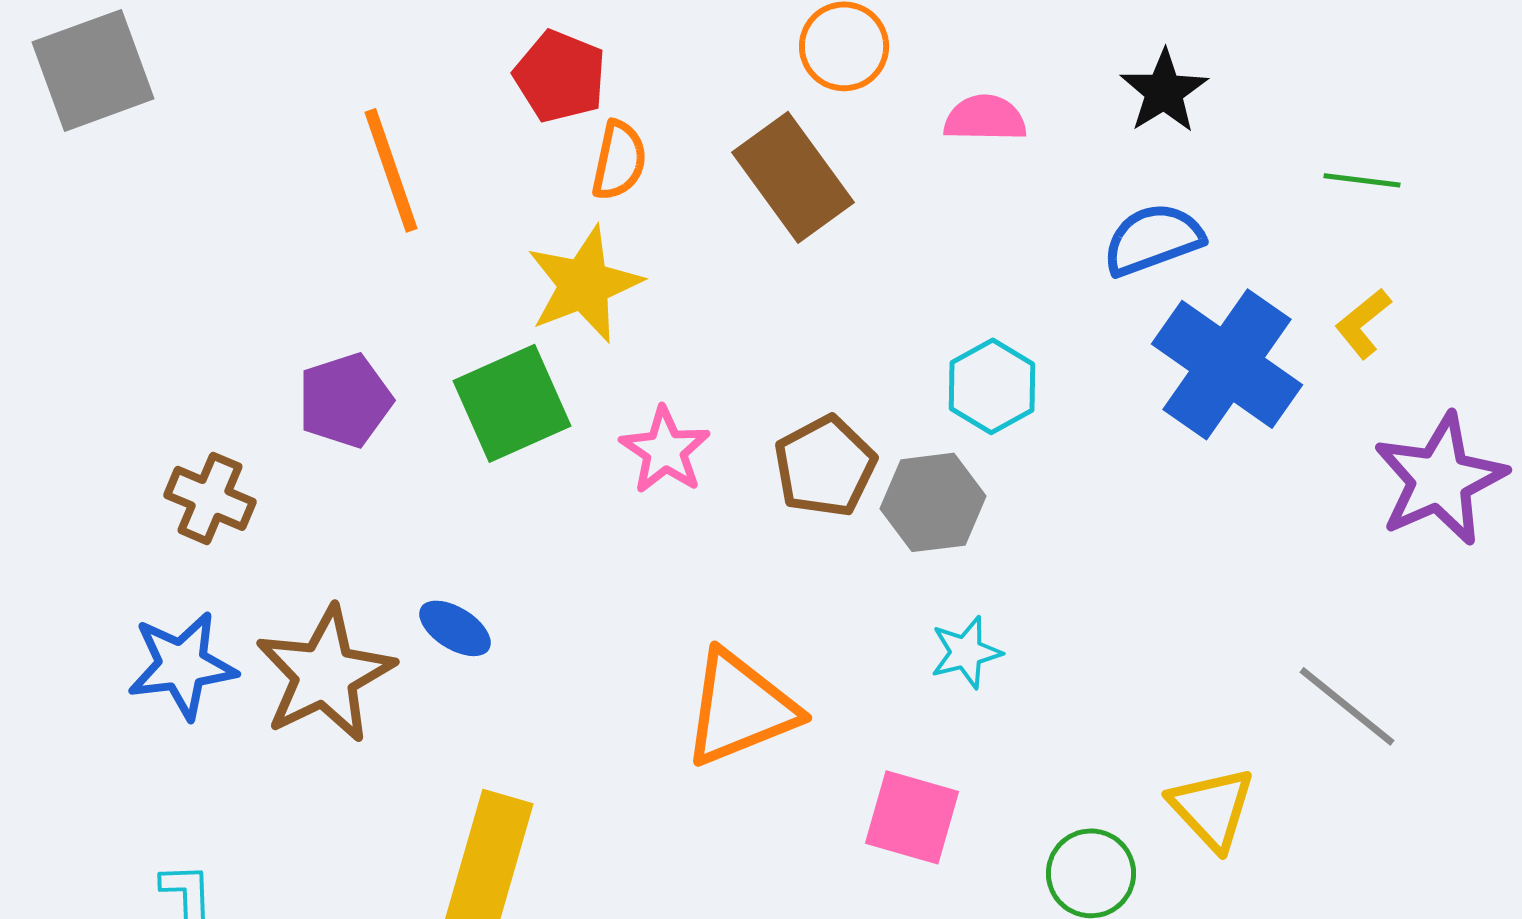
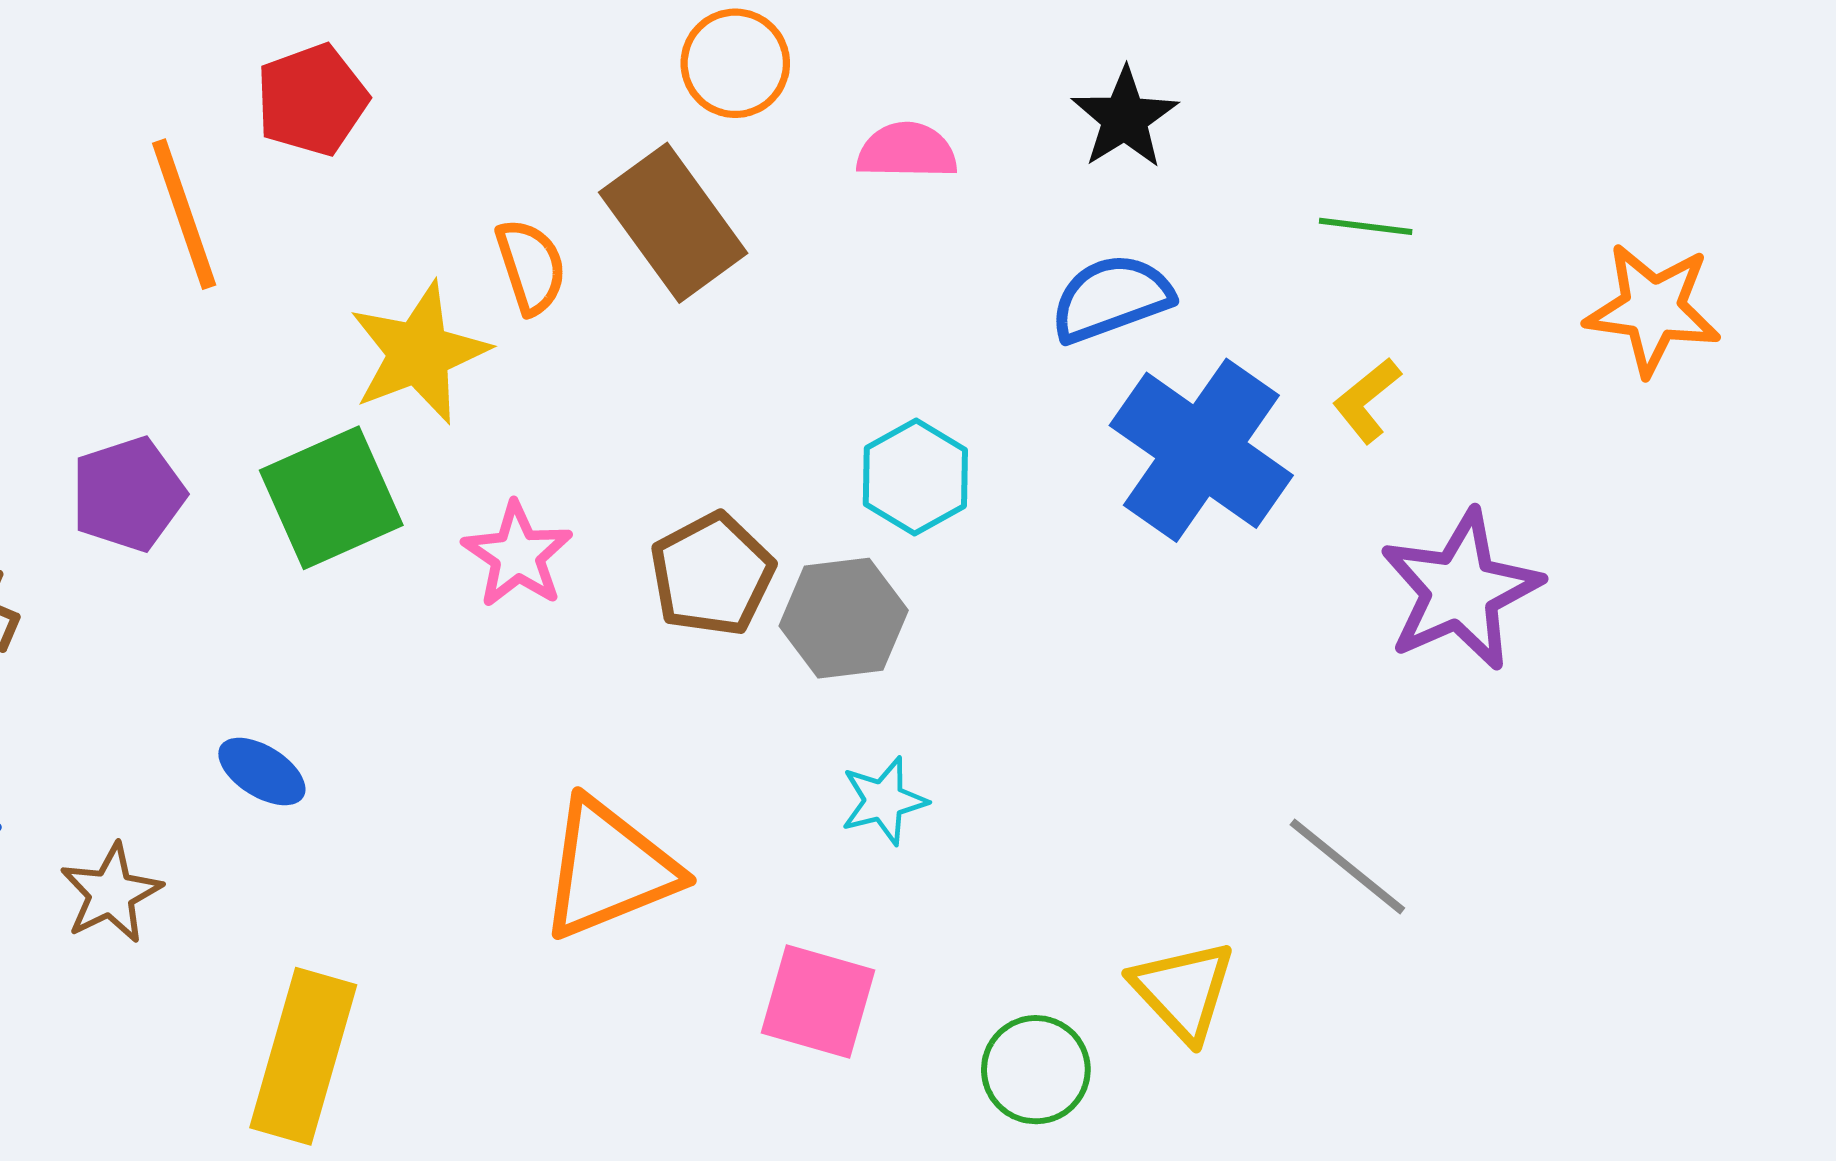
red pentagon: (560, 76) -> (312, 100), moved, turned 30
orange semicircle: (619, 160) -> (531, 267), moved, turned -30
brown star: (325, 674) -> (111, 893), moved, size x0.6

